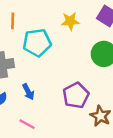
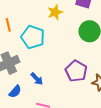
cyan pentagon: (37, 43) -> (33, 37), turned -30

